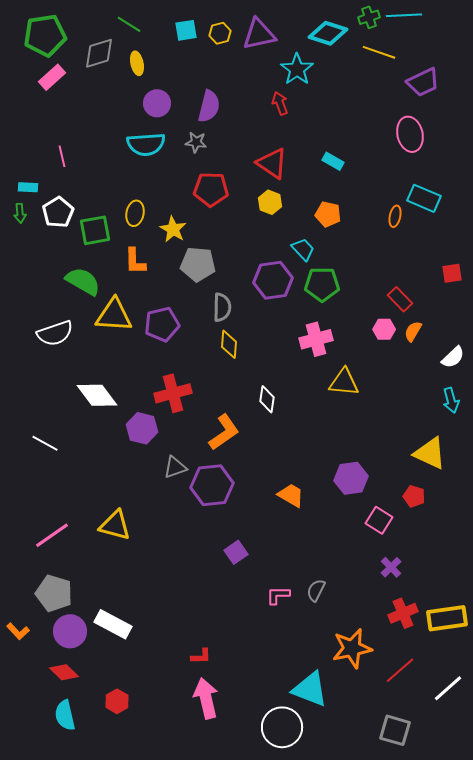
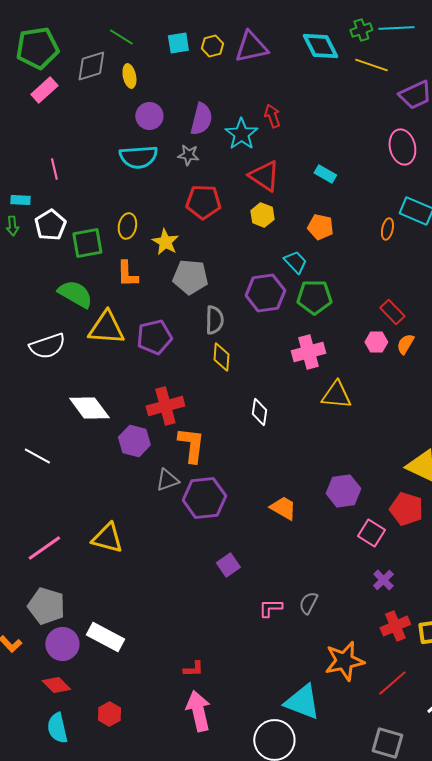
cyan diamond: (328, 33) -> (320, 46), turned 45
cyan star: (297, 69) -> (241, 134), moved
orange L-shape: (224, 432) -> (191, 445), moved, turned -48
red pentagon: (414, 496) -> (406, 509), size x1.5

